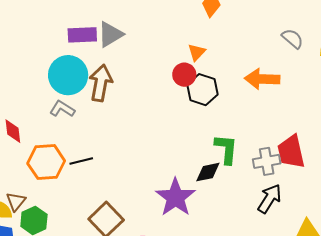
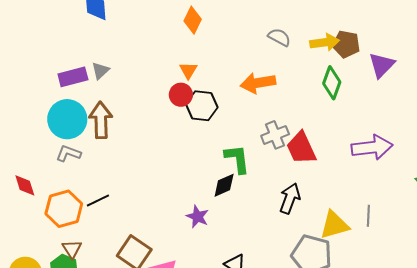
gray triangle: (110, 34) -> (100, 71), size x0.7
gray cross: (267, 161) -> (275, 135), moved
purple star: (175, 197) -> (197, 217), size x0.6
brown triangle: (16, 201) -> (72, 249), moved

